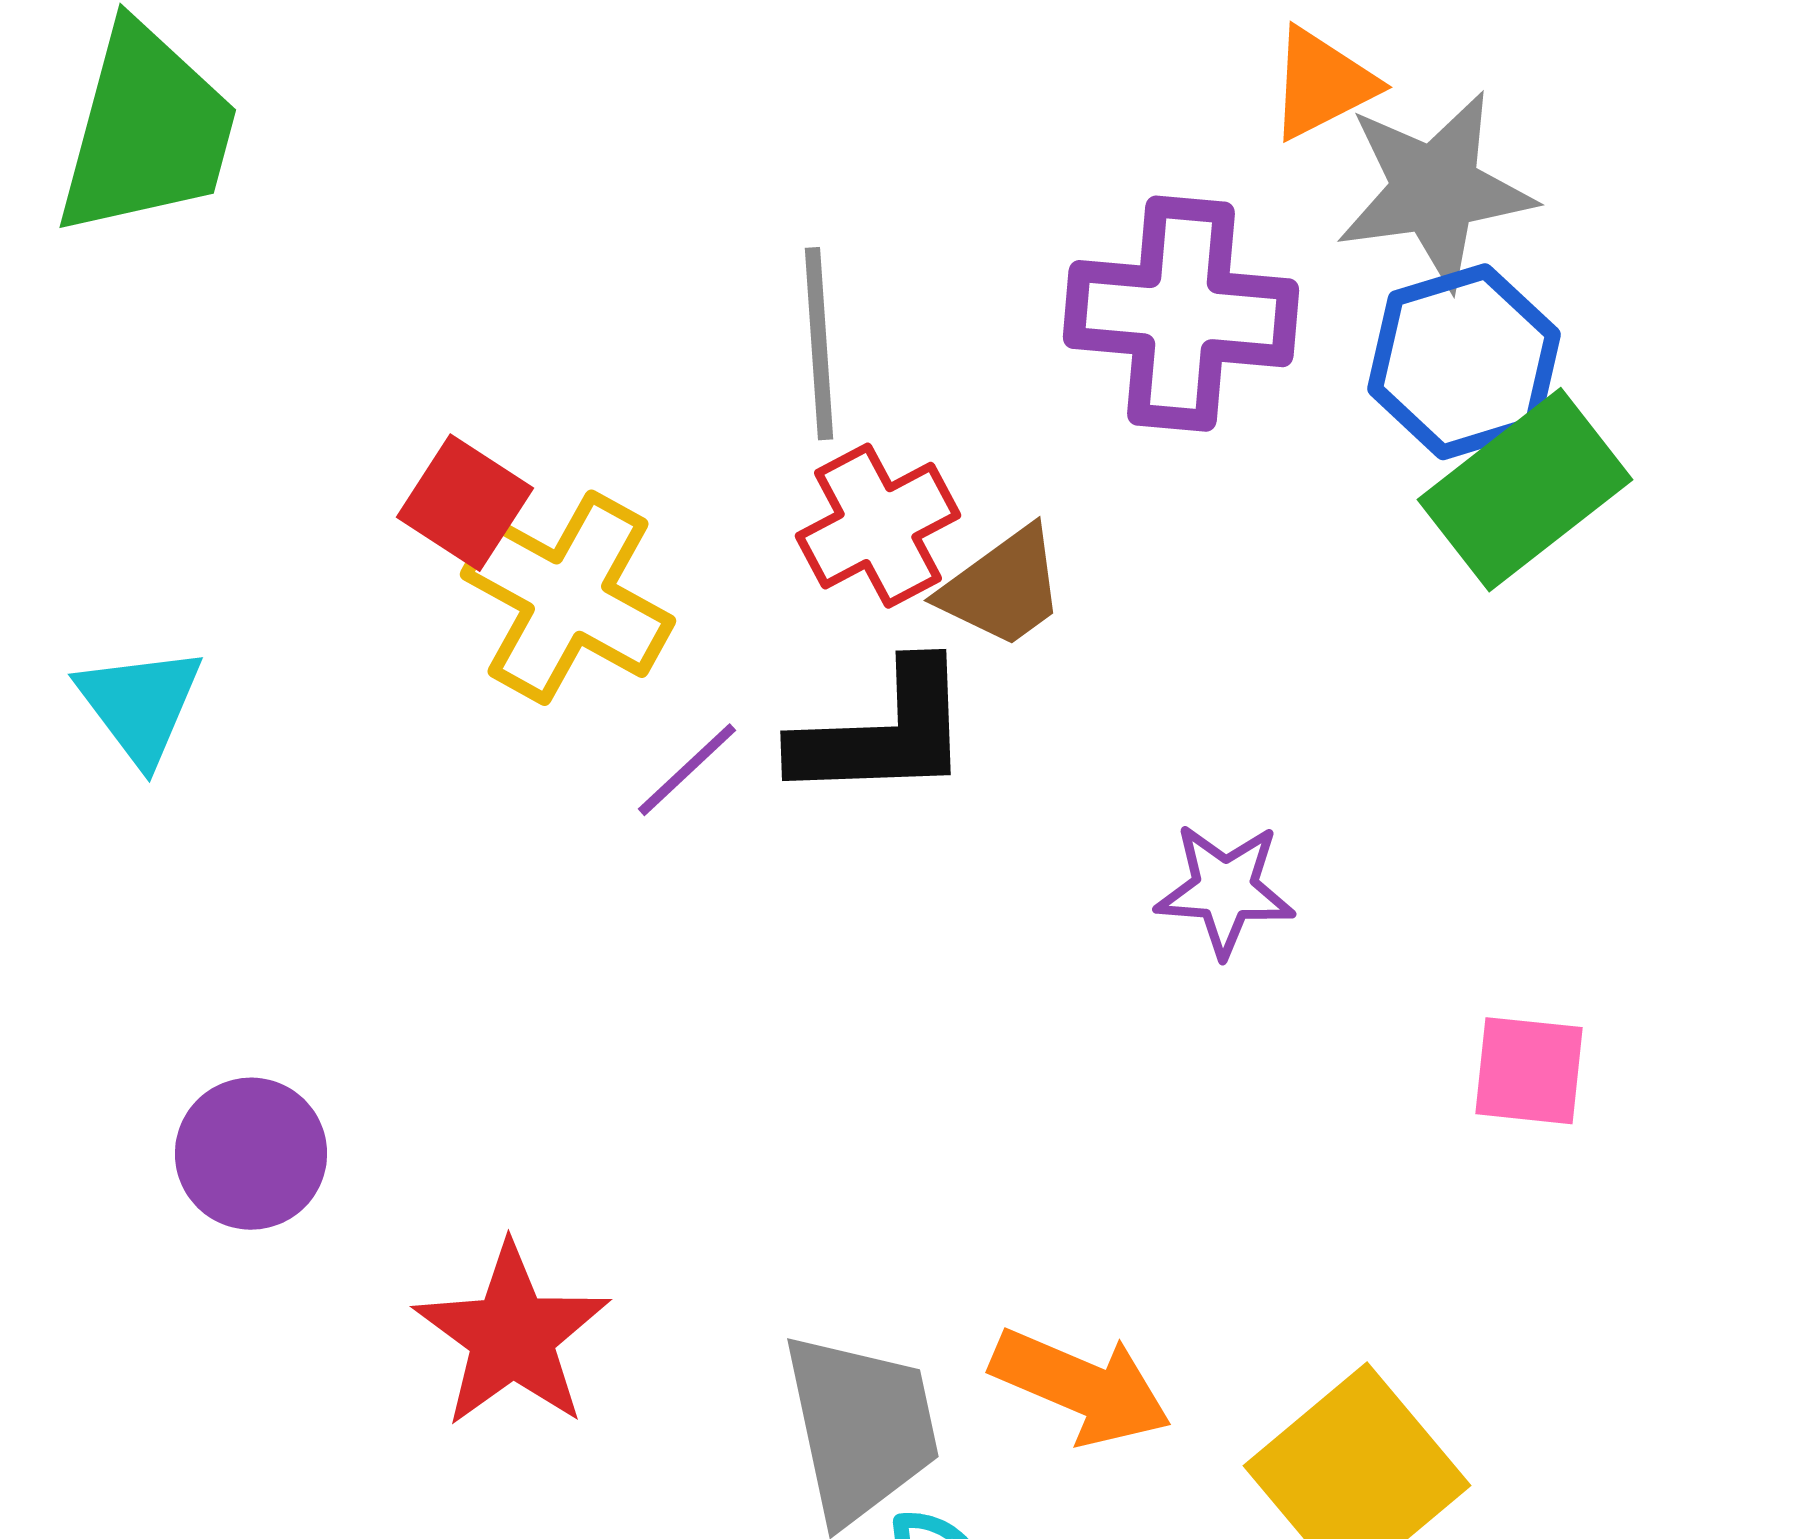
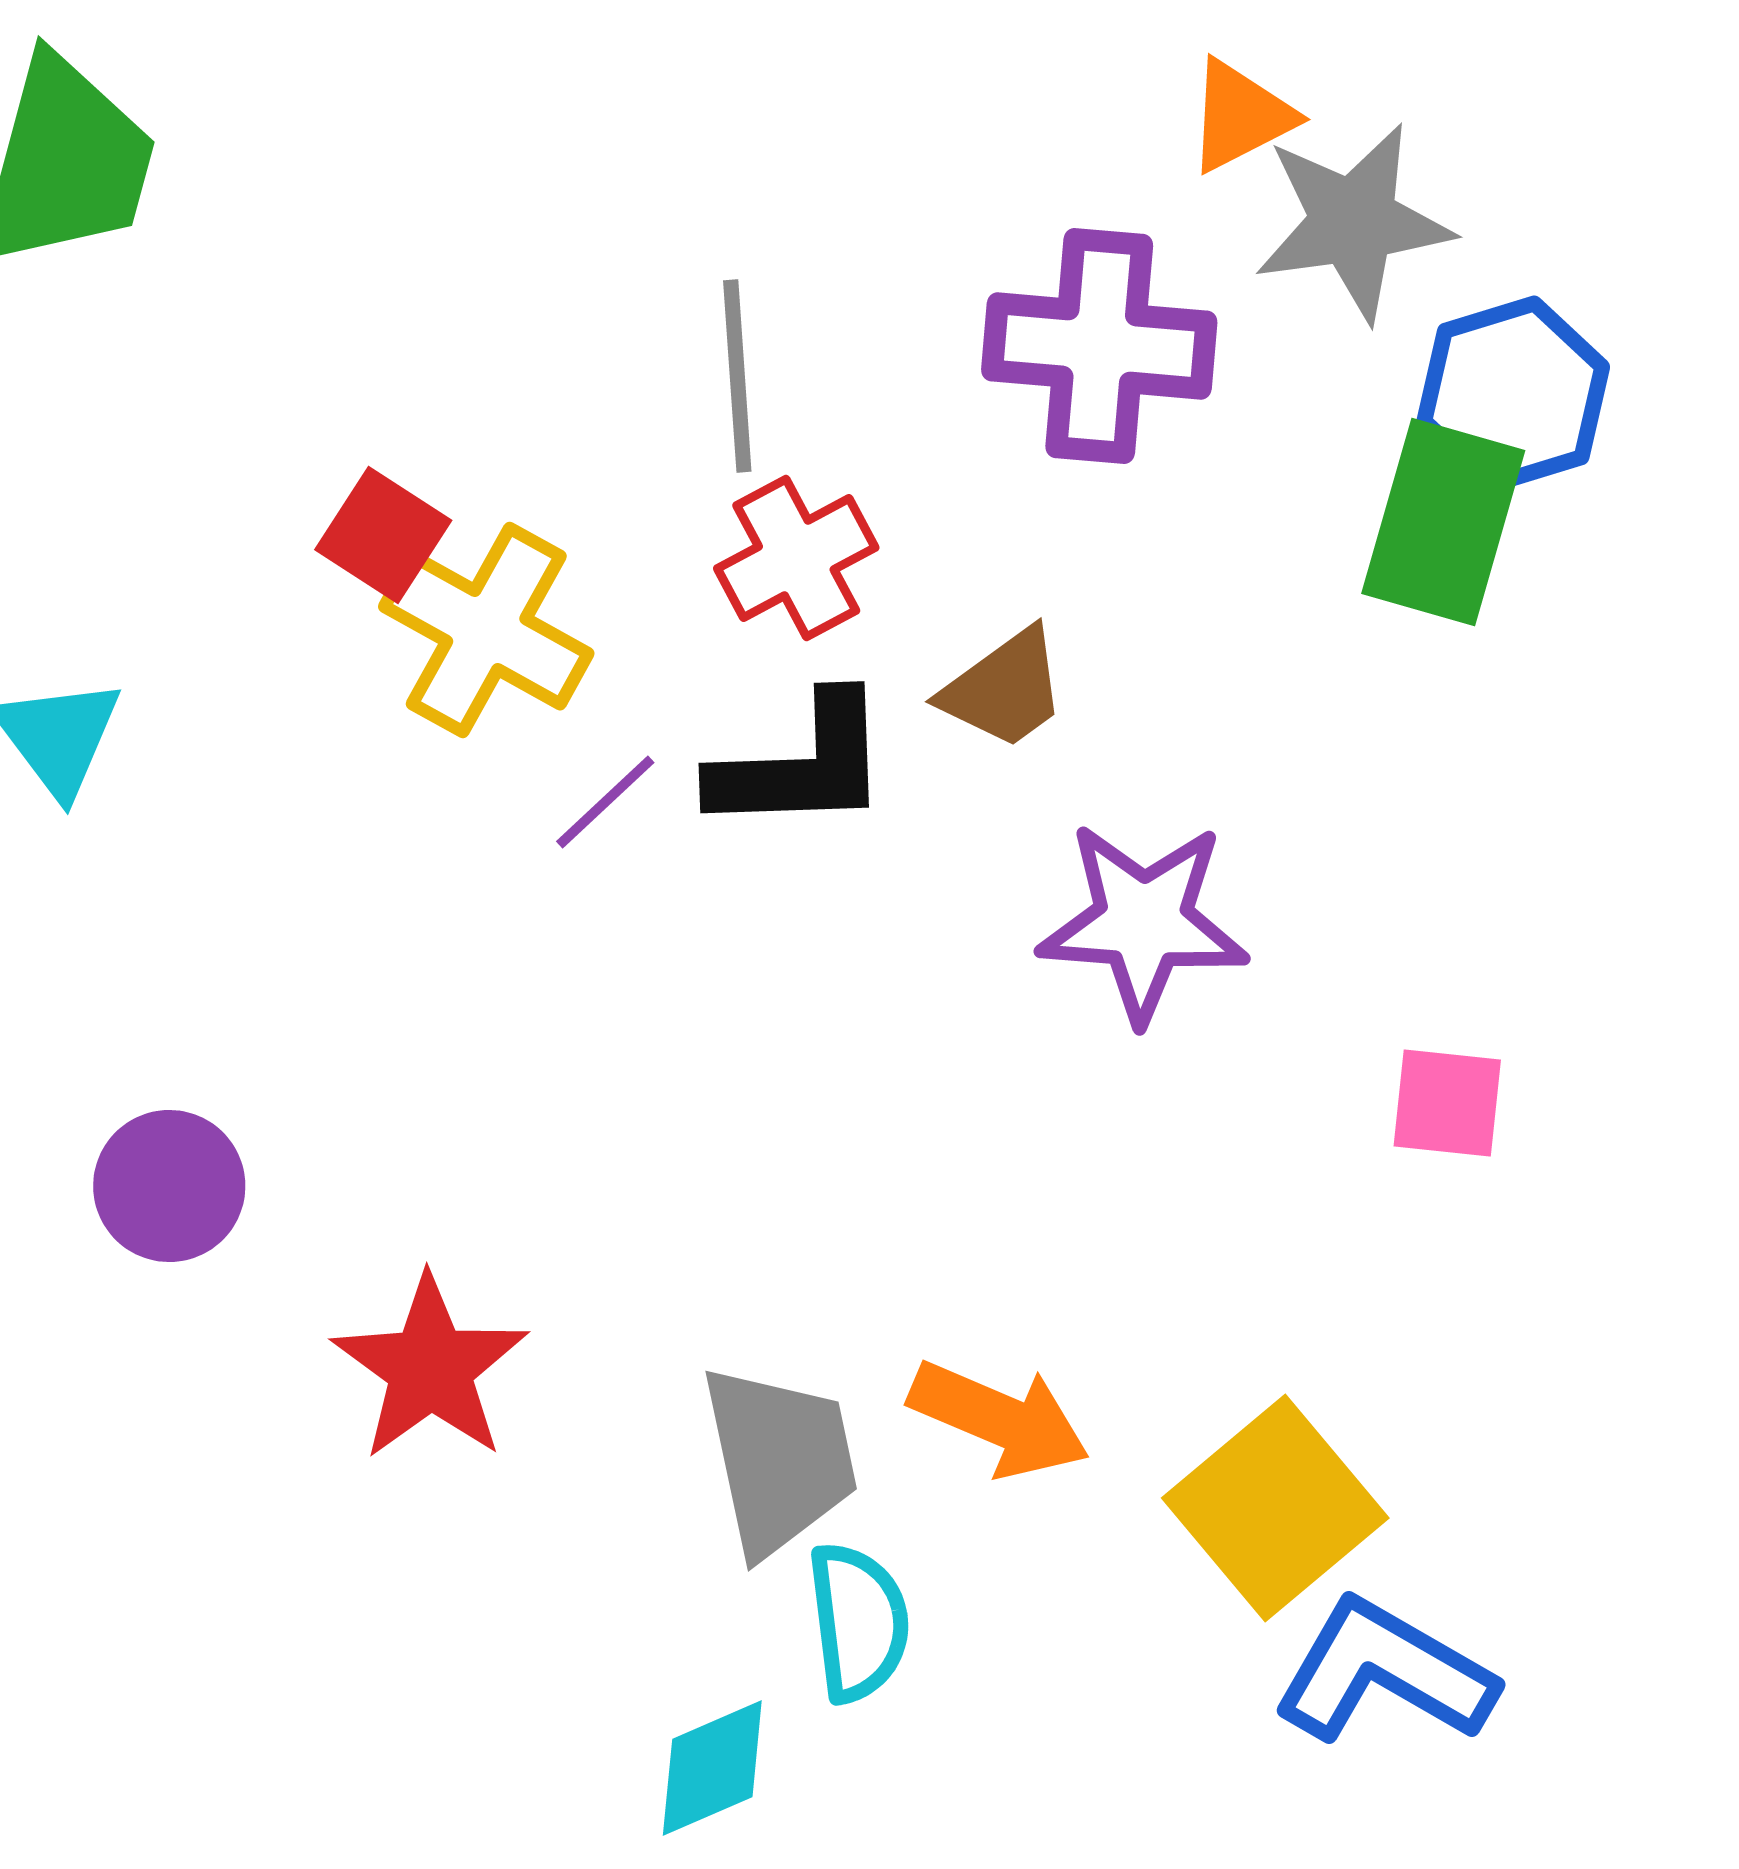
blue hexagon: (1464, 362) -> (1513, 394), moved
green rectangle: (1525, 490) -> (1443, 522), turned -36
brown trapezoid: (1003, 588) -> (1004, 689), moved
purple star: (1225, 890) -> (1143, 922), size x1.5

